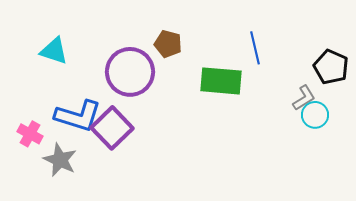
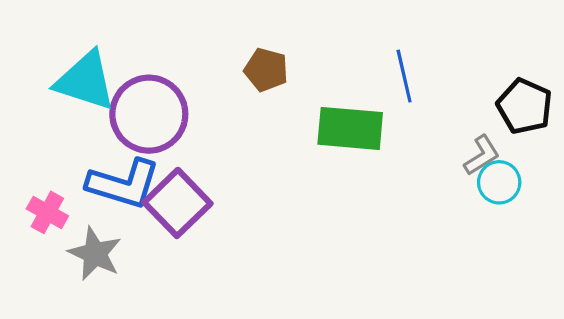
cyan triangle: (54, 51) -> (85, 81), size x1.4
purple circle: (130, 72) -> (149, 114), moved

